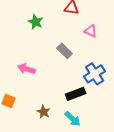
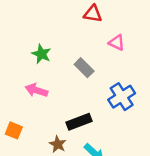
green star: (36, 22) -> (41, 54), moved
black rectangle: (76, 94) -> (79, 122), moved

